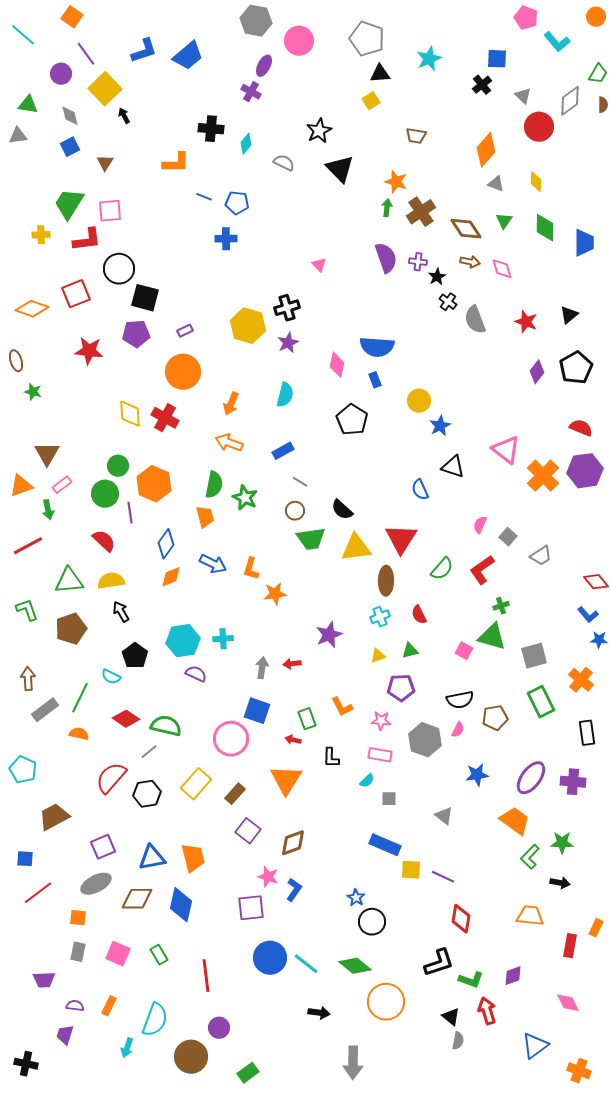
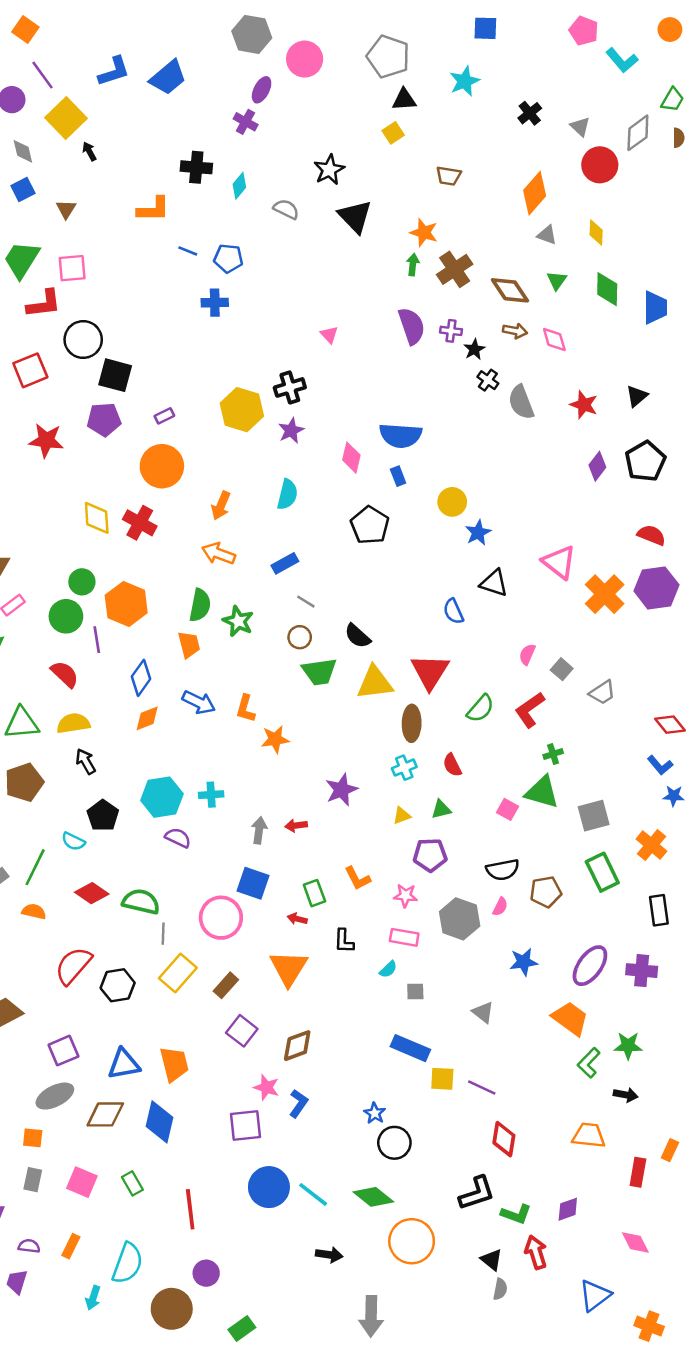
blue square: (497, 59) -> (485, 28), moved
gray line: (149, 752) -> (163, 934), moved, turned -48

